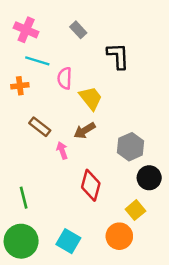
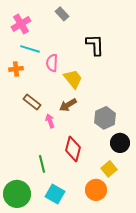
pink cross: (26, 30) -> (21, 24), turned 36
gray rectangle: (78, 30) -> (62, 14), moved
green line: (24, 198) -> (42, 164), moved

